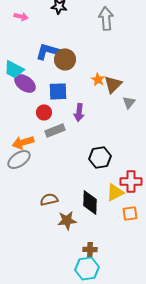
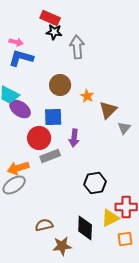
gray arrow: (106, 18) -> (77, 47), moved
blue L-shape: (48, 51) -> (21, 58), moved
orange star: (98, 79) -> (87, 96), moved
red circle: (44, 112) -> (39, 138), size x1.5

